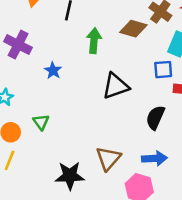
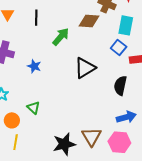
green arrow: (94, 41) -> (61, 37), turned 48
blue square: (163, 70) -> (119, 48), turned -35
brown triangle: (108, 158) -> (92, 137), moved

